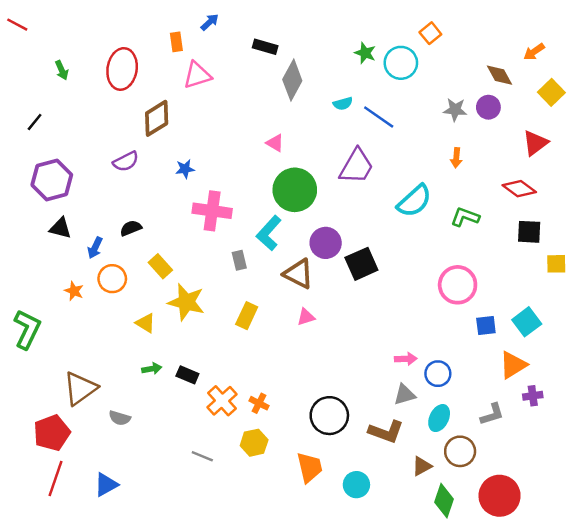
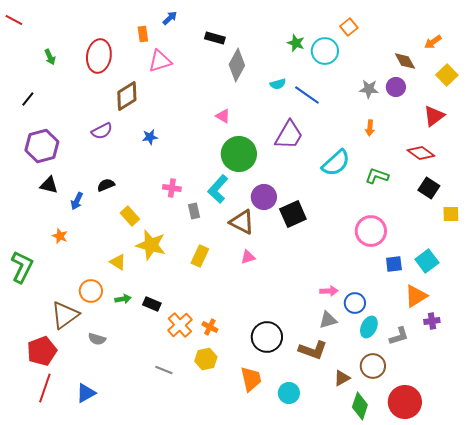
pink cross: (212, 211) -> (172, 188), moved, size x0.6
black square: (529, 232) -> (429, 188), turned 30
orange circle: (112, 279) -> (91, 291), moved
cyan ellipse: (439, 418) -> (369, 327), moved

